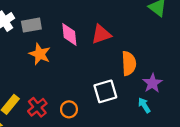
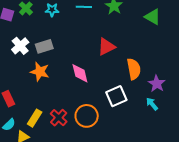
pink diamond: (69, 34) -> (80, 73), moved
orange star: (40, 54) -> (40, 72), moved
orange circle: (69, 109) -> (87, 116), size x1.5

